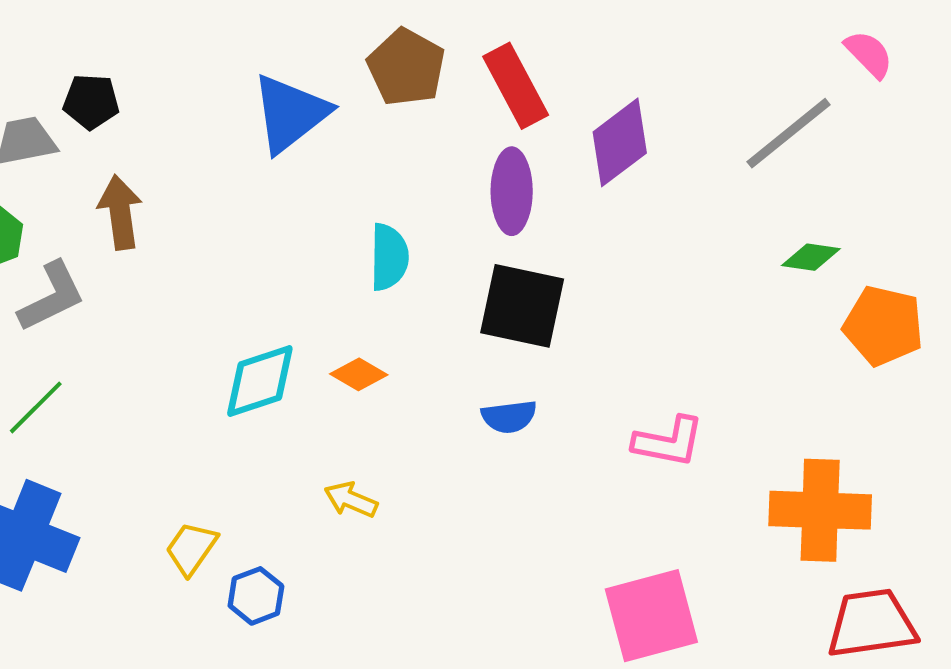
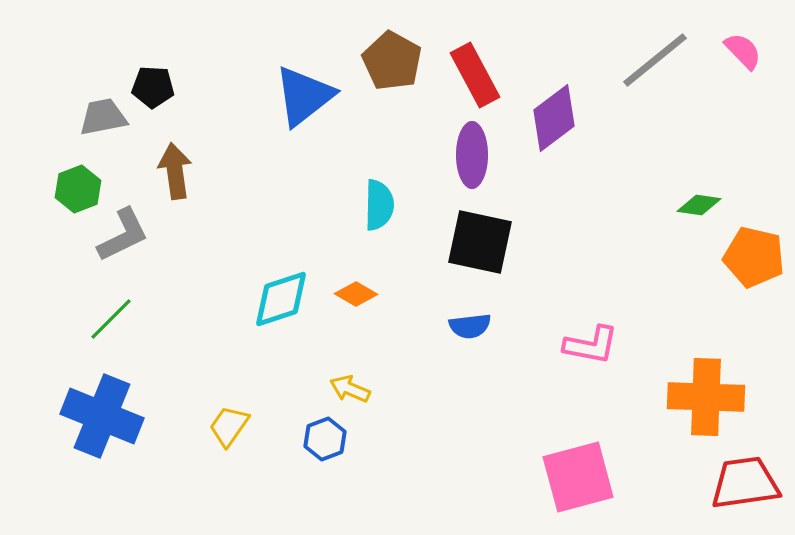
gray line: (788, 133) -> (655, 60), moved
blue hexagon: (256, 596) -> (325, 439), moved

